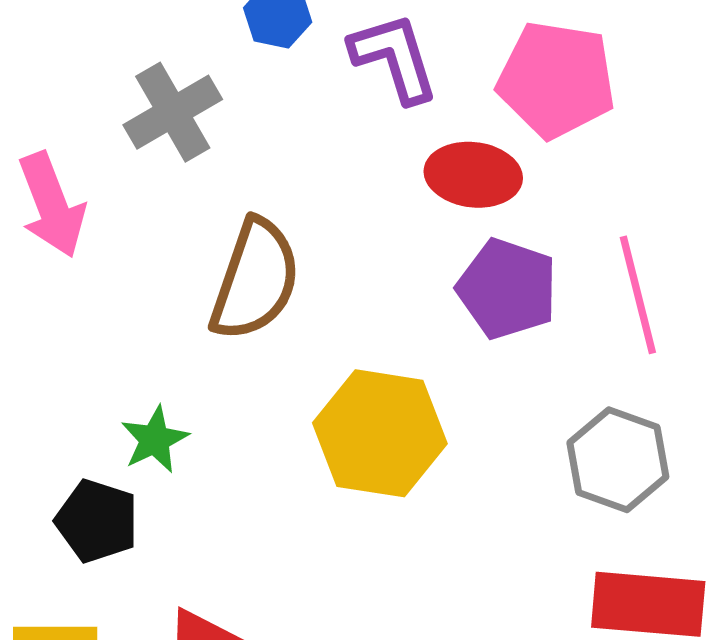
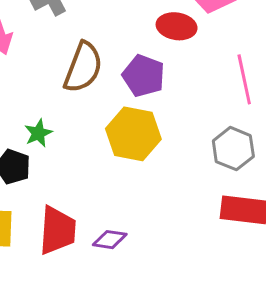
purple pentagon: (507, 289) -> (143, 76), moved

